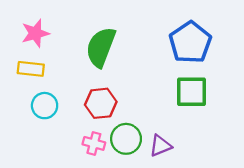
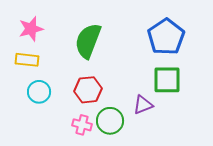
purple triangle: (160, 146) -> (143, 105), moved

